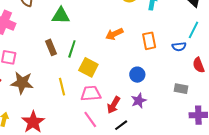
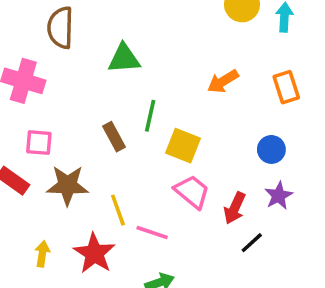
brown rectangle: (51, 47) -> (114, 137), moved
yellow line: (62, 87) -> (118, 210), moved
pink trapezoid: (91, 93) -> (192, 192), turned 50
pink line: (90, 119) -> (152, 233), moved, turned -30

